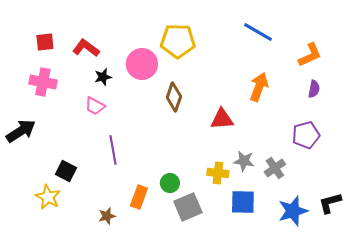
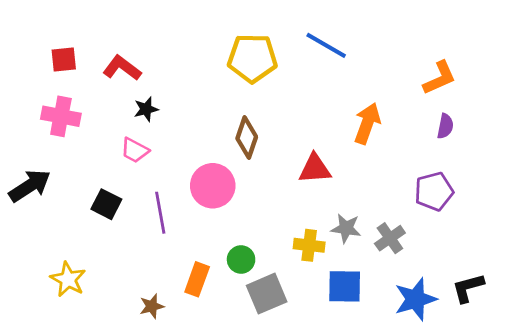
blue line: (258, 32) -> (326, 45), moved
pink circle: (142, 64) -> (213, 186), moved
black square: (66, 171) -> (106, 204), moved

